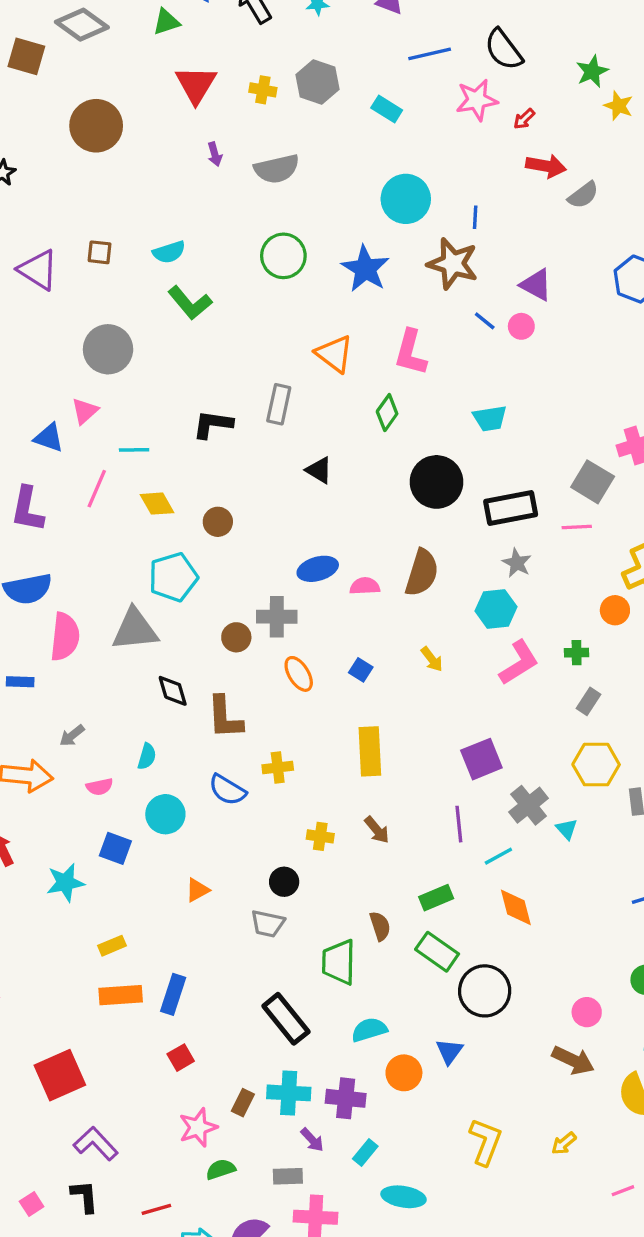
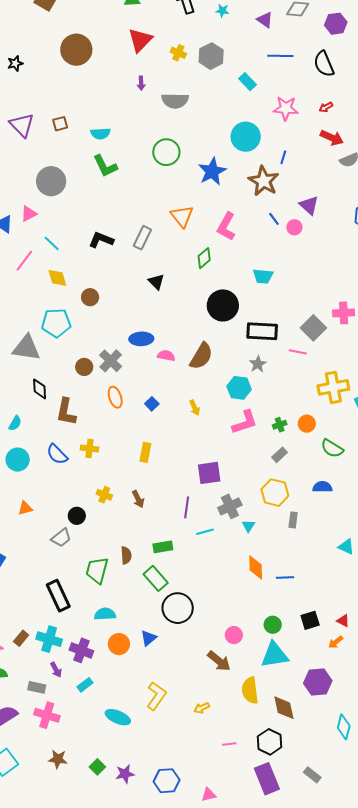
pink star: (477, 100) -> (286, 108), moved
brown square: (100, 252) -> (60, 124), turned -35
cyan line: (134, 450) -> (52, 243), turned 30
orange circle: (615, 610) -> (307, 424), moved
gray cross: (277, 617) -> (111, 361), turned 30
green cross: (577, 653) -> (280, 425), turned -32
yellow rectangle: (370, 751) -> (145, 452), size x0.7
orange diamond: (516, 907) -> (256, 567), moved
gray trapezoid: (268, 924) -> (61, 538), turned -65
cyan ellipse: (403, 1197) -> (118, 717), moved

